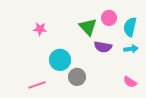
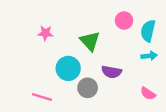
green triangle: (88, 27) -> (90, 41), moved
purple semicircle: (103, 47) -> (112, 72), moved
pink line: (37, 85) -> (42, 97), turned 36

